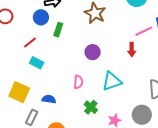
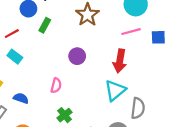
pink line: (144, 31) -> (131, 32), moved
red arrow: (132, 50) -> (120, 61), size x1.5
cyan triangle: (112, 81) -> (115, 90), moved, turned -30

